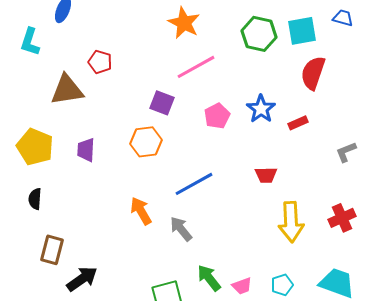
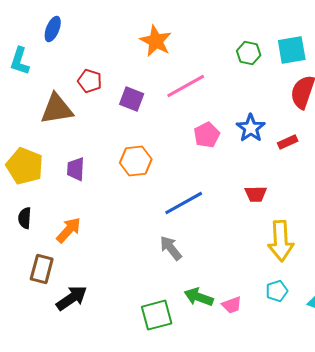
orange star: (184, 23) -> (156, 41), moved
green hexagon: (259, 34) -> (249, 53), size x0.7
purple square: (162, 103) -> (132, 99), moved
orange arrow: (141, 211) -> (69, 230), moved, turned 72
green arrow: (209, 278) -> (199, 297), turned -32
cyan pentagon: (282, 285) -> (277, 291), moved

